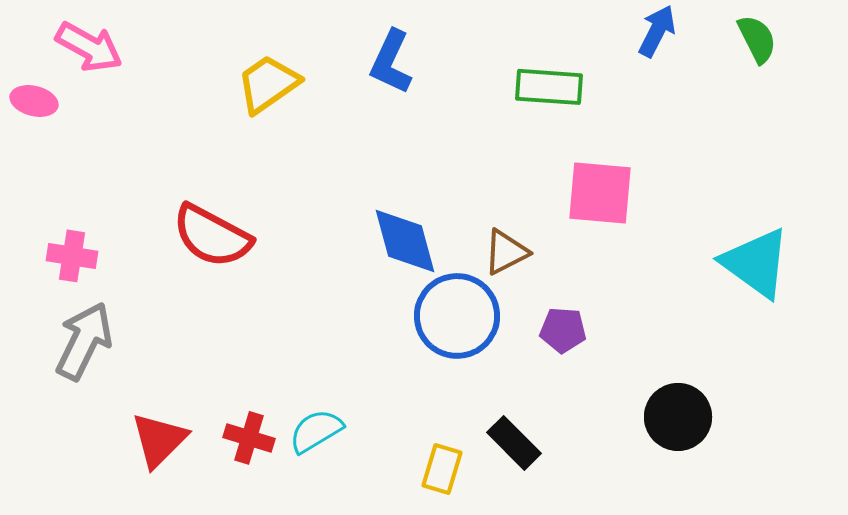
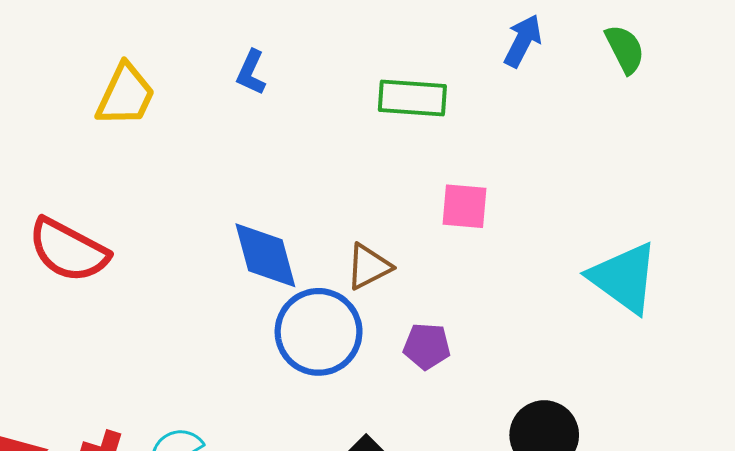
blue L-shape: (391, 62) -> (251, 73), size x0.7
yellow trapezoid: (268, 84) -> (126, 95), turned 150
pink square: (600, 193) -> (465, 206), size x0.7

